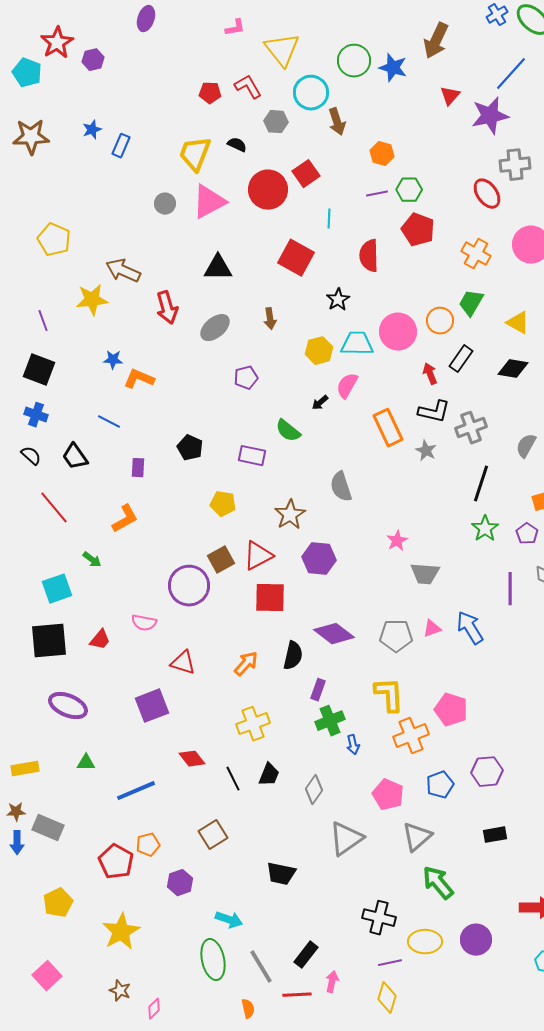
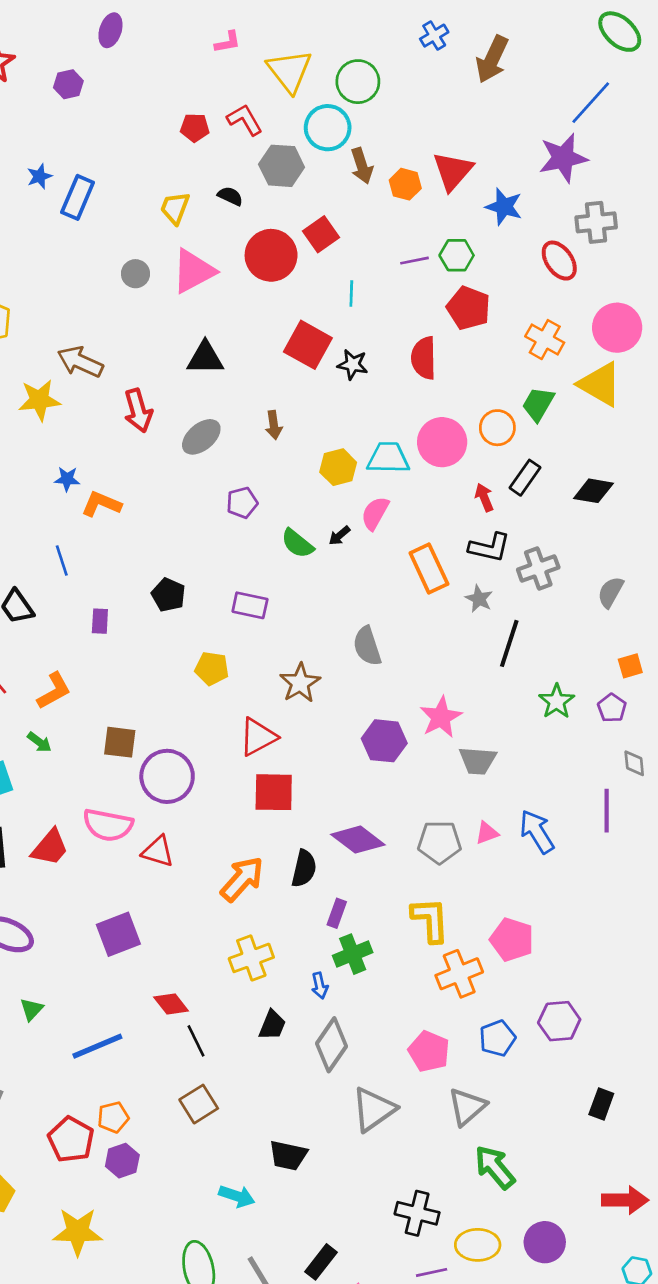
blue cross: (497, 15) -> (434, 36), moved
purple hexagon: (93, 60) -> (68, 84), moved
green circle: (354, 61) -> (358, 82), moved
blue star: (393, 68) -> (504, 207), moved
red triangle: (450, 96) -> (453, 171), moved, size x1.6
gray hexagon: (276, 122) -> (282, 166), size x1.4
blue rectangle: (121, 146) -> (78, 197), size x1.4
yellow trapezoid: (195, 154) -> (175, 208), size x0.7
orange hexagon: (382, 154) -> (405, 184), moved
red semicircle: (369, 256) -> (424, 358), moved
black star: (338, 300) -> (353, 365), moved, turned -30
yellow triangle: (518, 323) -> (600, 384), moved, size x1.5
blue line: (109, 422) -> (62, 561), turned 45
green semicircle: (288, 431) -> (297, 543), moved
black line: (481, 484) -> (509, 643), moved
orange L-shape: (125, 519) -> (54, 691), moved
pink star: (397, 541) -> (441, 717), size x1.5
purple hexagon: (319, 559) -> (384, 741), moved
brown square: (221, 560) -> (120, 742), moved, turned 36
purple line: (510, 589) -> (607, 811), moved
pink semicircle: (144, 623) -> (108, 825), size x1.5
red trapezoid: (100, 640) -> (50, 847), size x1.4
red triangle: (183, 663) -> (158, 851), moved
orange arrow: (246, 664) -> (242, 879), size x1.4
blue arrow: (353, 745) -> (320, 986), moved
green triangle: (86, 763) -> (32, 1009), turned -48
black line: (233, 779) -> (196, 1041), moved
gray diamond: (314, 790) -> (332, 1045), size x1.4
black rectangle: (495, 835) -> (601, 1104), moved, turned -60
purple hexagon: (180, 883) -> (122, 1161), moved
cyan arrow: (229, 920) -> (237, 1196), moved
yellow star: (121, 932) -> (78, 1232), turned 30

